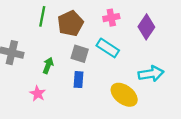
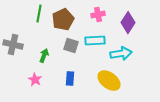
cyan rectangle: (108, 48) -> (95, 41), turned -36
cyan arrow: (151, 74) -> (121, 54), moved
blue rectangle: (79, 80) -> (70, 79), moved

